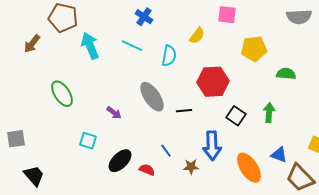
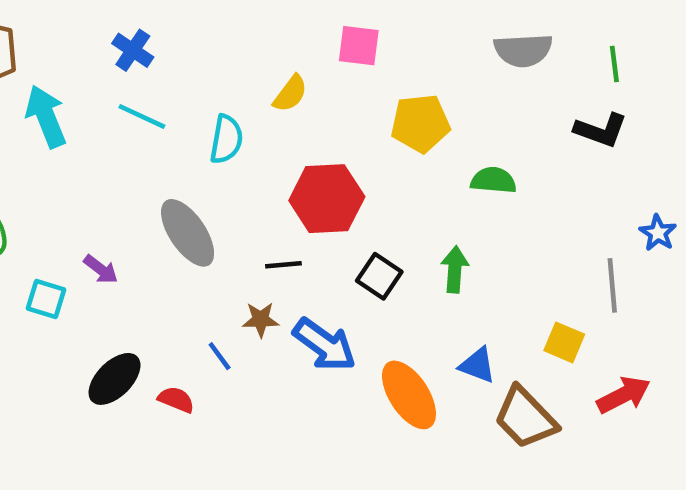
blue cross: (144, 17) -> (133, 50), moved
black line: (184, 111) -> (283, 265), moved
cyan square: (88, 141) -> (46, 299), moved
blue arrow: (212, 146) -> (325, 345), turned -52
brown star: (191, 167) -> (261, 320), moved

